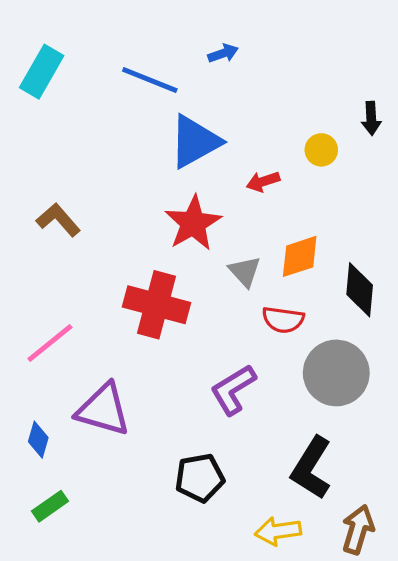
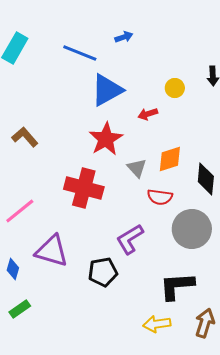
yellow circle: (321, 150) -> (175, 88), moved
black L-shape: (311, 468) -> (177, 286), turned 54
black pentagon: (200, 478) -> (103, 272), moved

